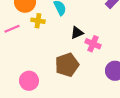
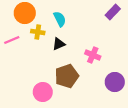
black triangle: (77, 33) -> (59, 44), moved
pink circle: (29, 81) -> (43, 92), moved

